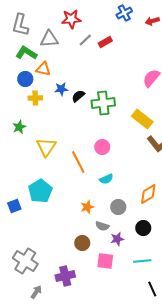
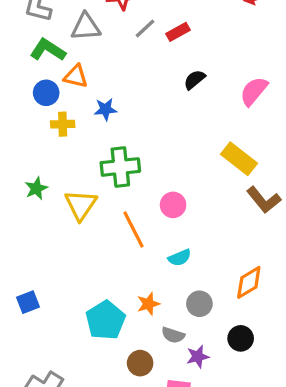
black semicircle: (78, 96) -> (194, 80), moved
green cross: (103, 103) -> (120, 167), moved
green star: (19, 127) -> (36, 188), moved
cyan pentagon: (40, 191) -> (105, 320), moved

